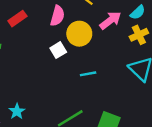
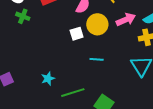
cyan star: (17, 111) -> (48, 79), moved

